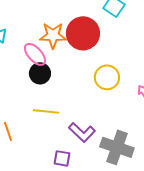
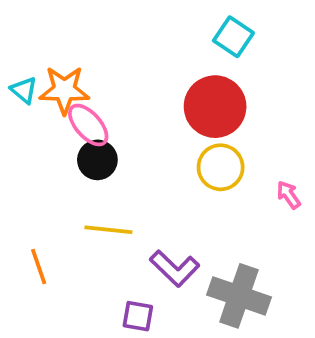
red circle: (83, 33) -> (215, 107), moved
orange star: (53, 35) -> (64, 90), moved

